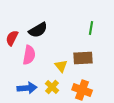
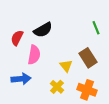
green line: (91, 28) -> (96, 28), turned -32
brown rectangle: (83, 58) -> (88, 58), turned 60
blue arrow: (27, 88) -> (21, 79), moved

